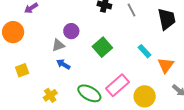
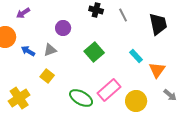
purple circle: (71, 31) -> (63, 28), moved
blue arrow: (63, 64) -> (28, 51), moved
yellow square: (22, 70) -> (47, 76), moved, turned -32
yellow cross: (50, 95) -> (19, 98), moved, size x1.5

